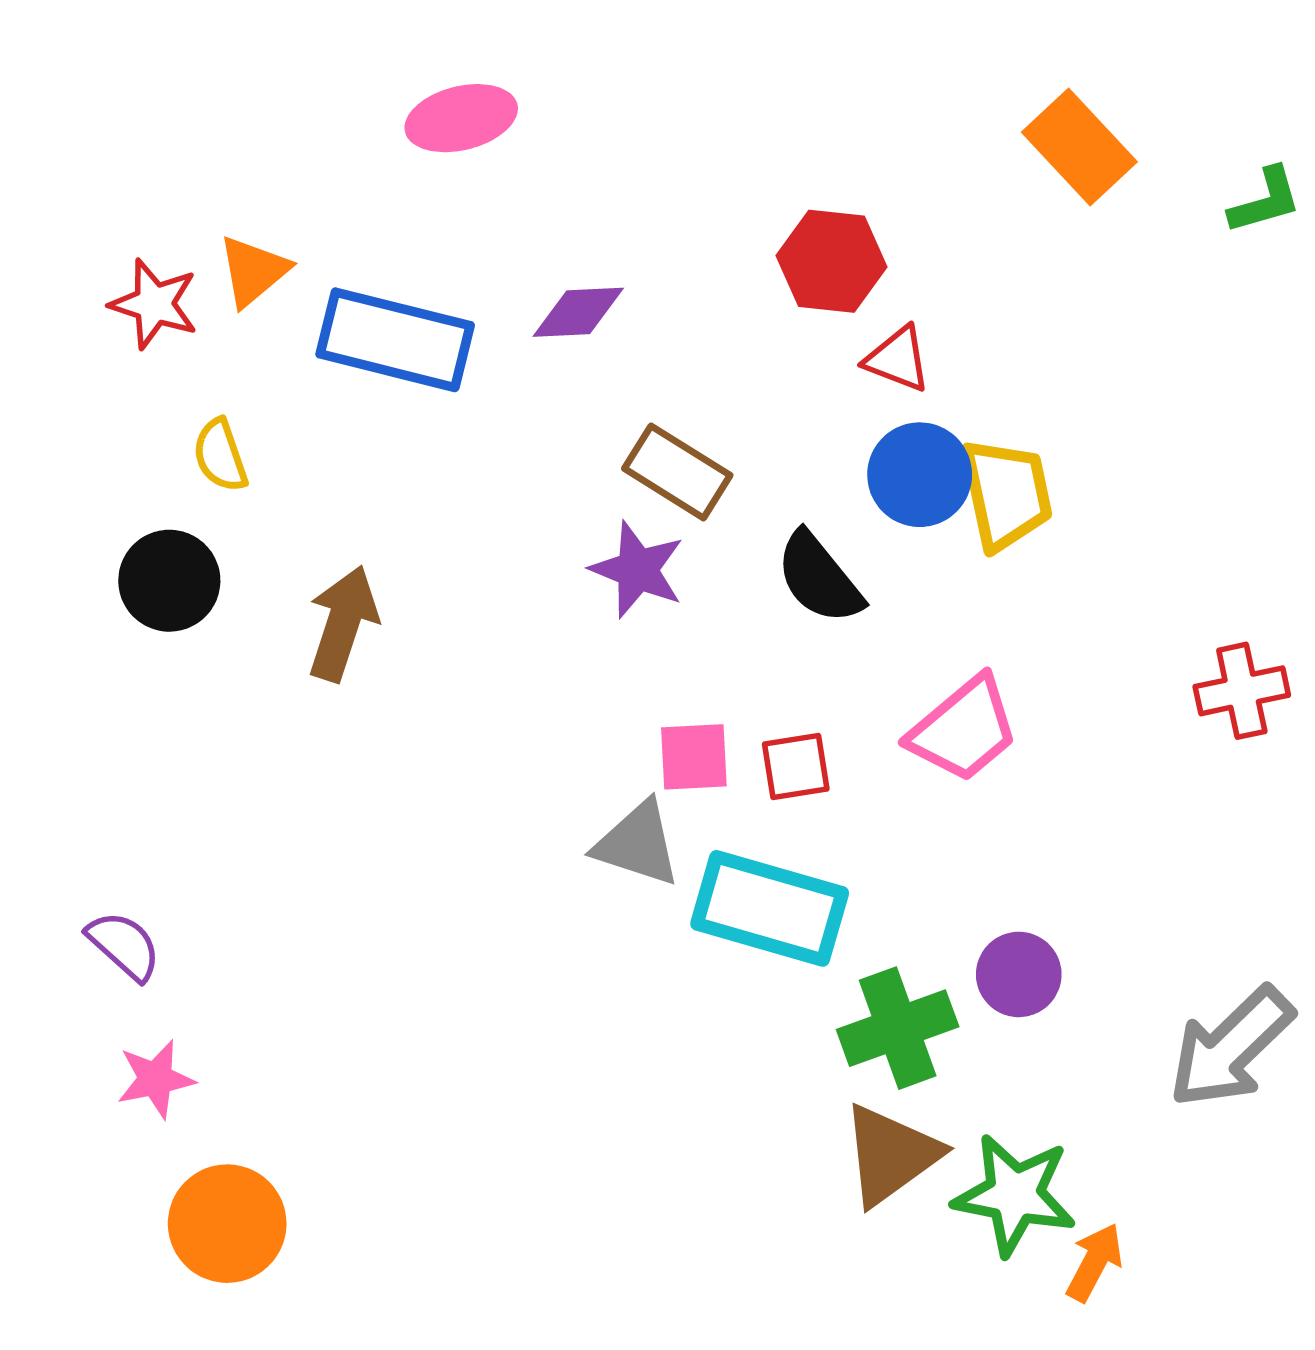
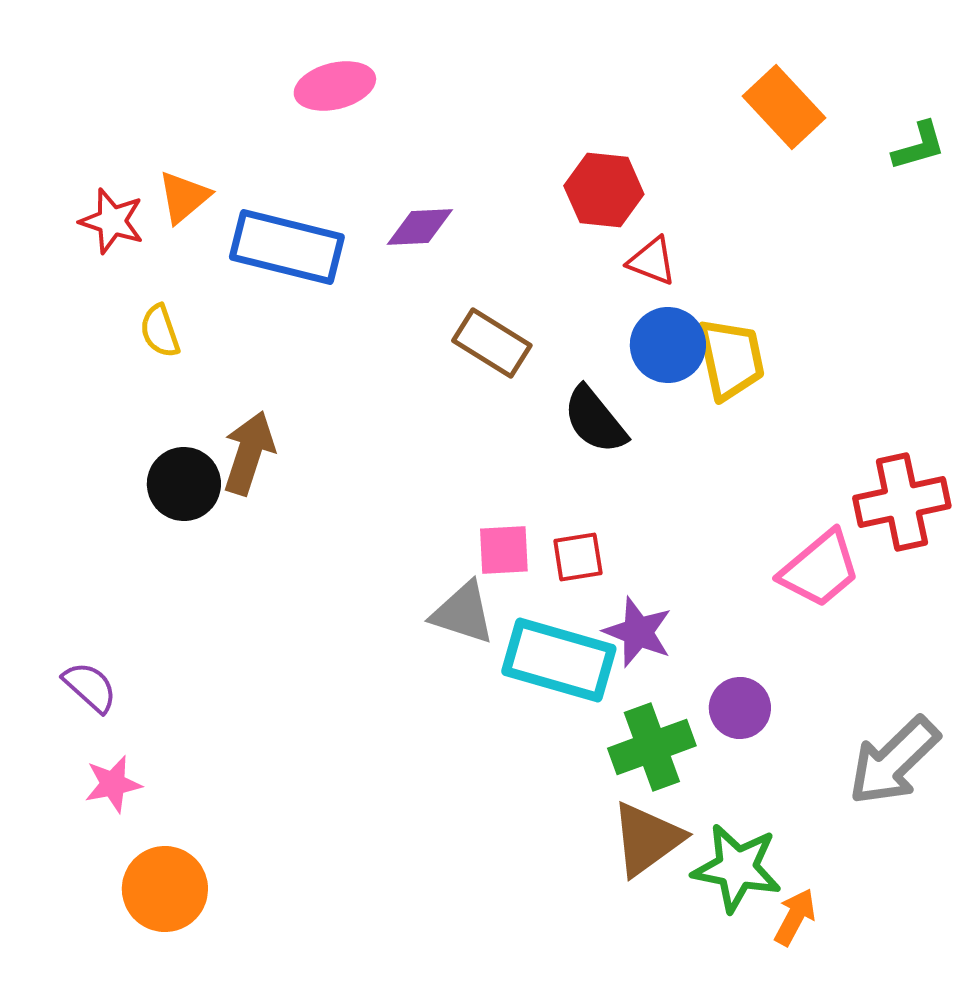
purple star: (637, 570) -> (638, 632), moved
black circle: (169, 581) -> (184, 484), moved
red cross: (1242, 691) -> (902, 502), size x1.4
pink trapezoid: (964, 729) -> (820, 569), moved

